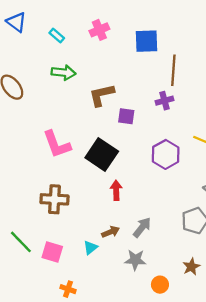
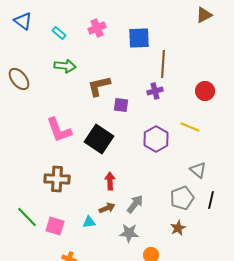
red arrow: (116, 190) -> (110, 181), moved
cyan triangle: (90, 248) -> (89, 222), turned 32
brown star: (191, 267) -> (178, 228), moved

